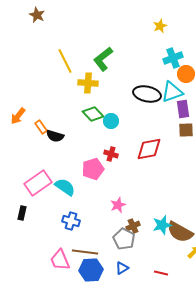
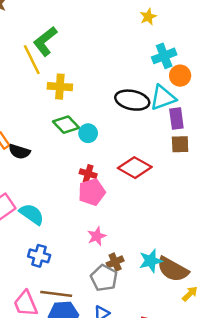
green L-shape: (103, 59) -> (45, 41), moved
red diamond: (149, 149) -> (135, 168), turned 40
pink pentagon: (93, 169) -> (92, 192), moved

